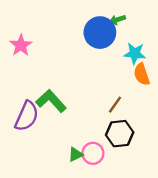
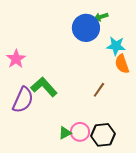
pink star: (21, 45) -> (16, 59), moved
black hexagon: (120, 134) -> (103, 135), moved

